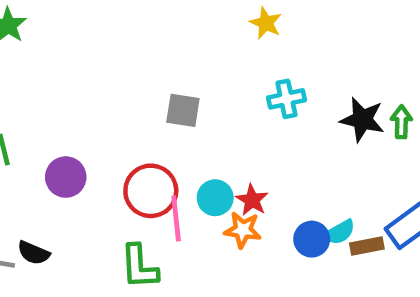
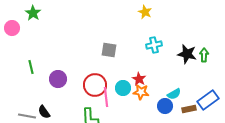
red star: (252, 200) -> (139, 79), moved
orange star: (243, 230) -> (141, 92), moved
cyan semicircle: (339, 232) -> (174, 94), moved
black semicircle: (34, 253) -> (44, 112), turned 32

